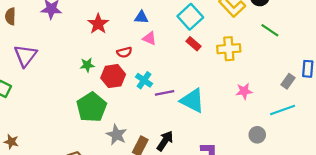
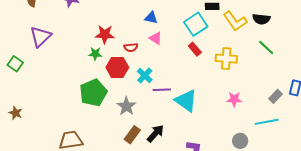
red star: (98, 24) -> (105, 34), moved, turned 30
gray star: (117, 135) -> (126, 106), moved

